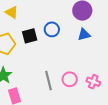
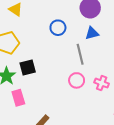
black square: (30, 36) -> (28, 68), moved
gray line: (49, 81) -> (80, 54), moved

